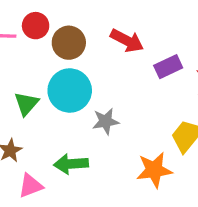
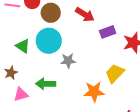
green triangle: (26, 104) -> (23, 46), turned -42

